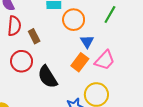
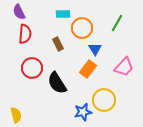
brown rectangle: (34, 36) -> (58, 44), moved
pink trapezoid: (105, 60) -> (124, 67), moved

